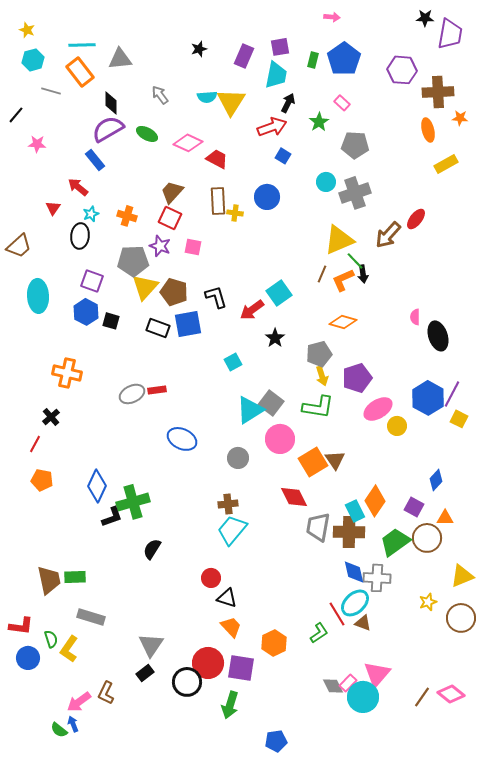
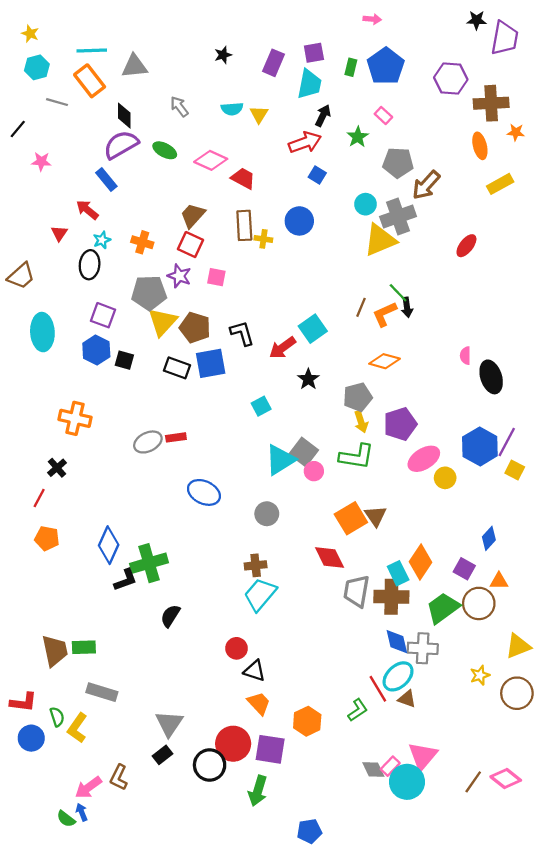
yellow triangle: (231, 102) -> (259, 114), size x0.6
brown arrow: (388, 235) -> (426, 185), moved
yellow triangle: (339, 240) -> (380, 240), moved
pink circle: (280, 439) -> (314, 471), moved, size x0.6

